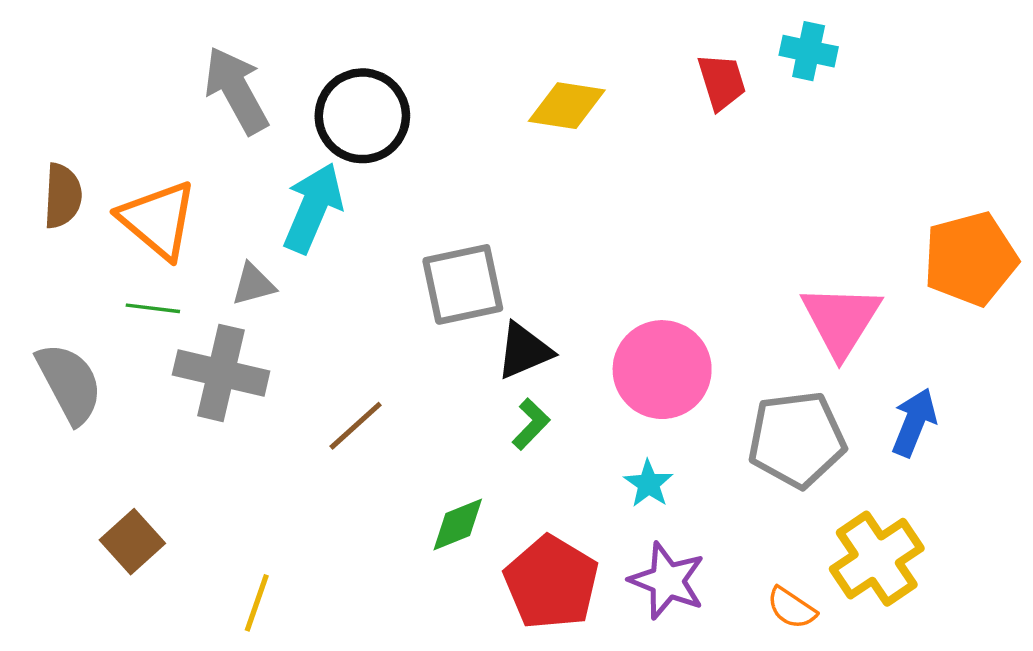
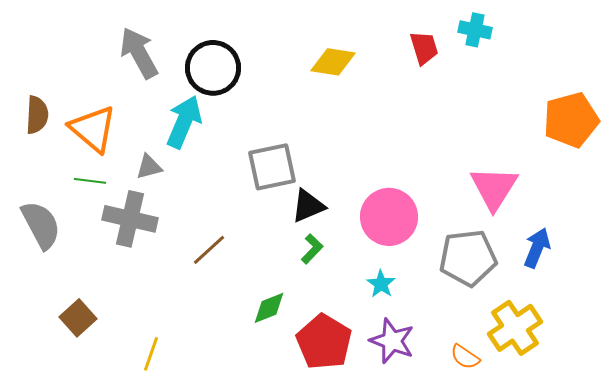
orange pentagon: (970, 259) -> (571, 120), moved

